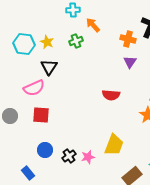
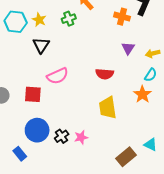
purple triangle: (130, 62) -> (128, 48), moved
pink semicircle: (34, 88) -> (58, 76), moved
yellow trapezoid: (114, 145) -> (108, 108), moved, turned 150
blue circle: (45, 150) -> (37, 130), size x1.5

